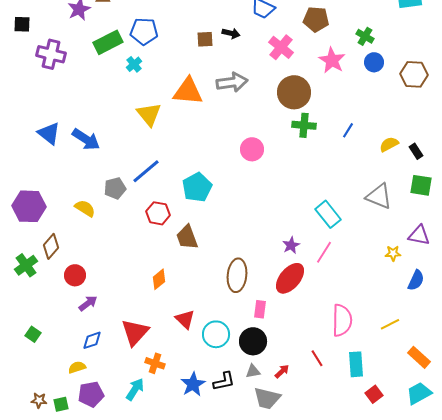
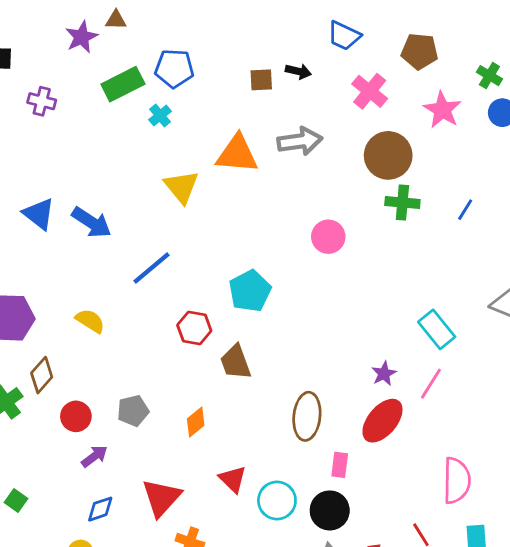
purple cross: (51, 54) -> (42, 101), size x0.7
blue line: (146, 171) -> (151, 268), moved
gray pentagon: (115, 188) -> (133, 411), moved

